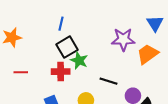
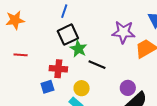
red cross: (61, 72) -> (58, 69), moved
black line: (109, 81) -> (97, 65), moved

